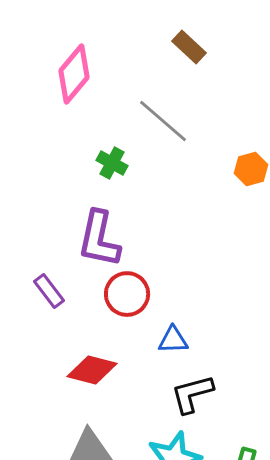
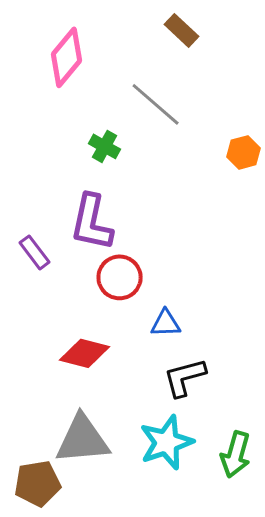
purple rectangle: (49, 291) -> (35, 252), moved

